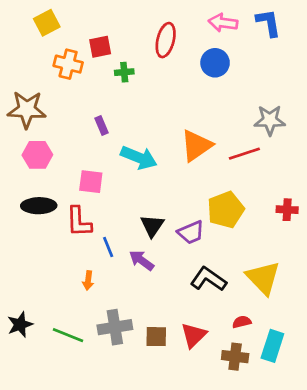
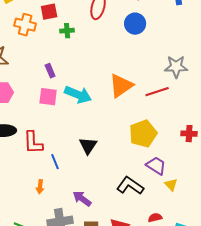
pink square: (91, 182) -> (48, 97), moved
purple trapezoid: (191, 232) -> (156, 166), moved, turned -125
purple arrow: (142, 260) -> (82, 199), moved
yellow triangle: (263, 278) -> (171, 185), size x0.5

